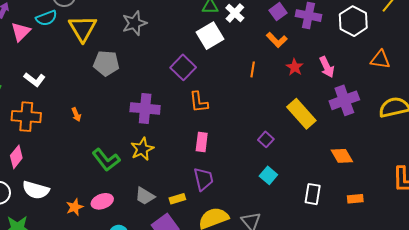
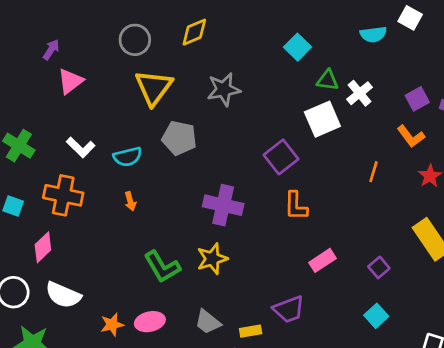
cyan semicircle: (46, 18) -> (128, 157), moved
pink rectangle: (202, 142) -> (323, 260), moved, turned 42
purple trapezoid: (203, 179) -> (289, 309), turned 75

